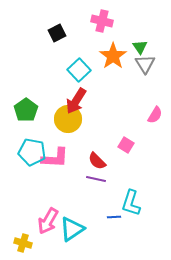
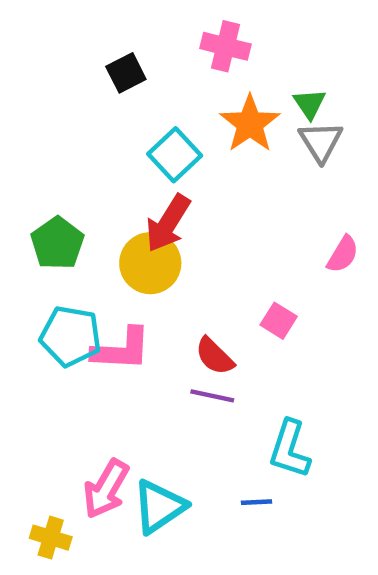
blue line: (114, 217) -> (256, 502), moved

